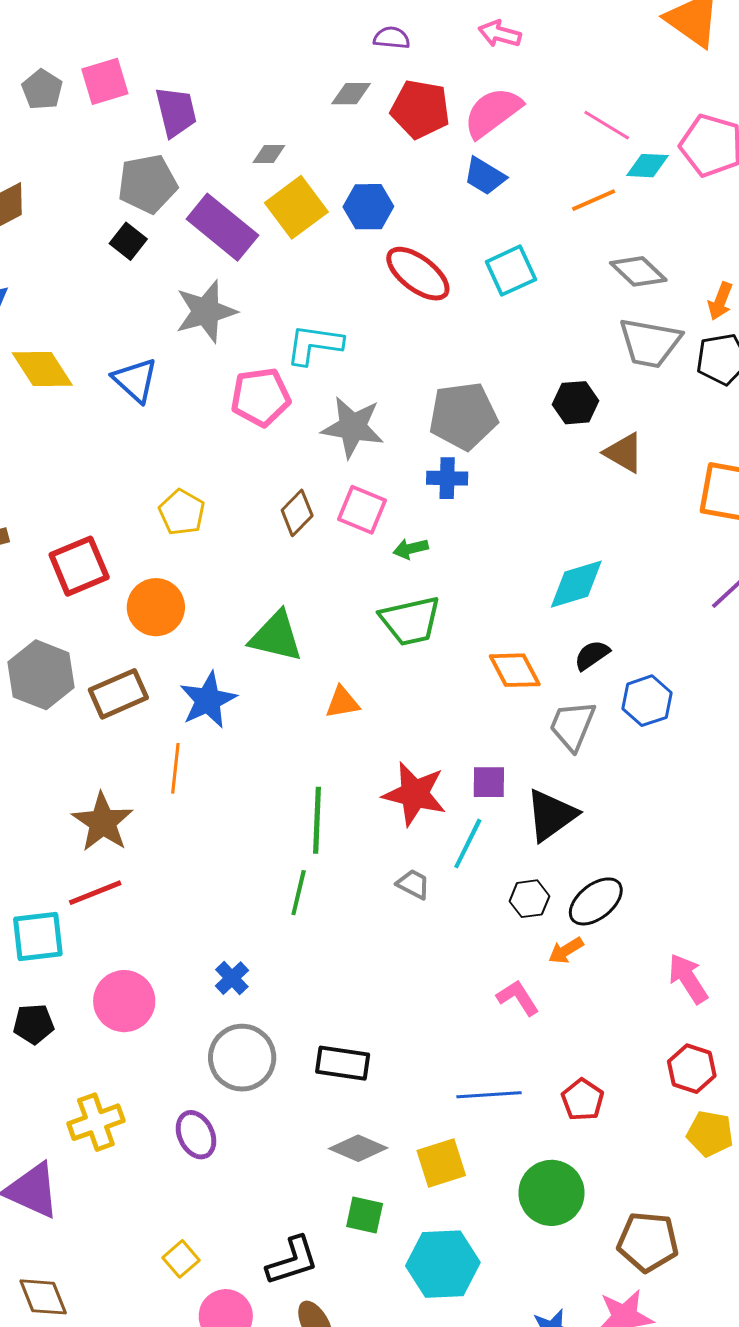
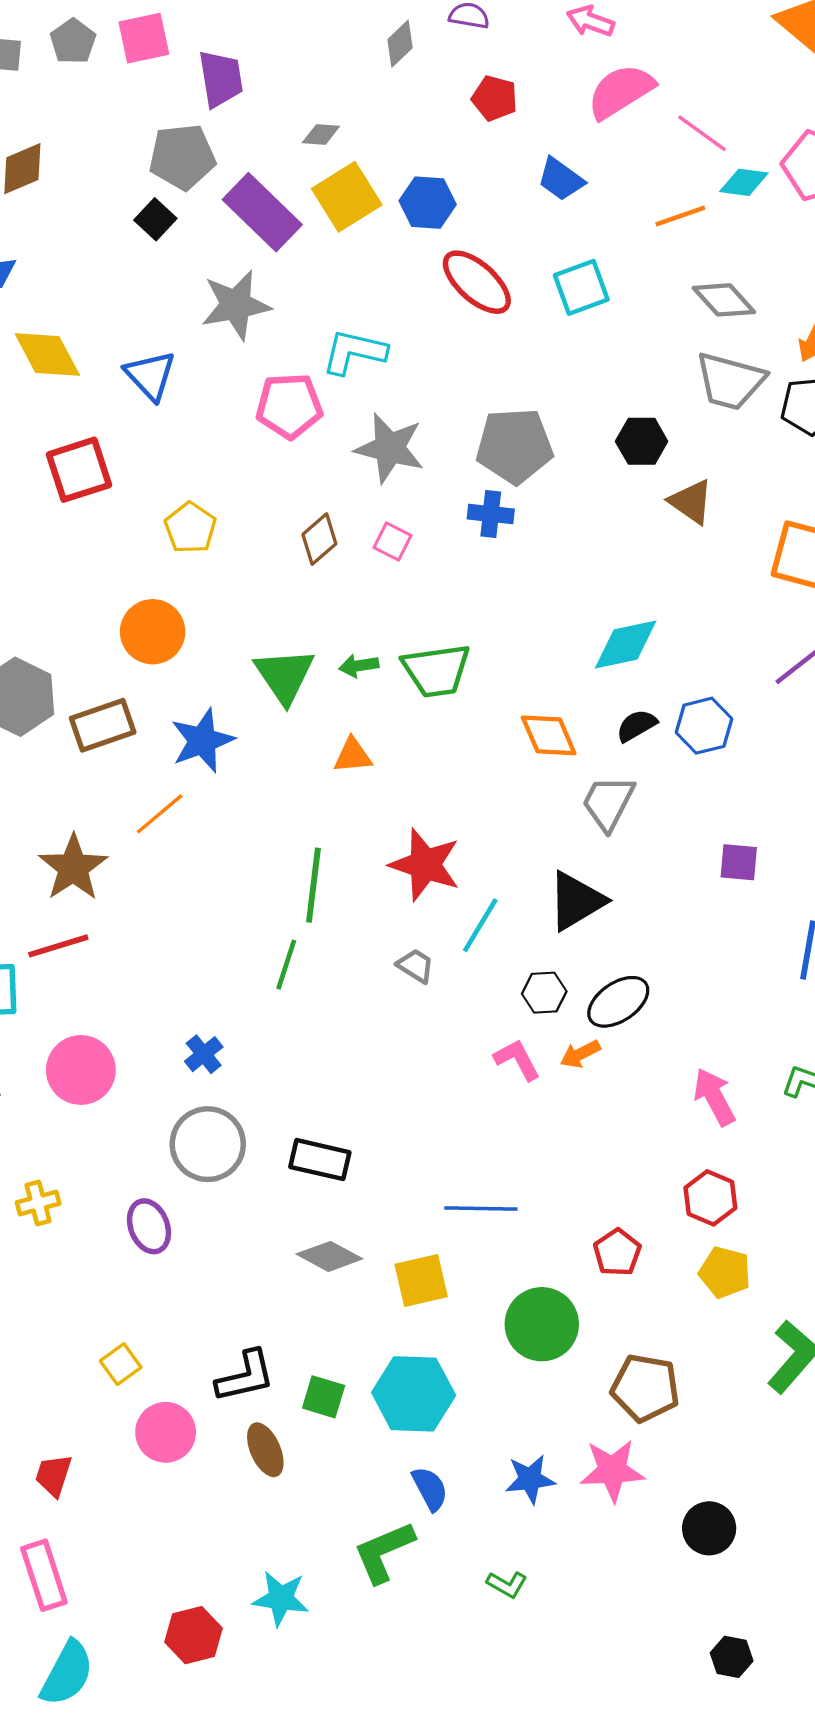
gray diamond: (351, 94) -> (400, 44), moved, turned -48
red pentagon: (420, 109) -> (495, 98), size x0.7
pink semicircle: (493, 112) -> (621, 91), moved
pink square: (362, 510) -> (392, 541), size x0.7
green arrow: (411, 549) -> (359, 666), moved
red square: (79, 566) -> (79, 470), moved
green triangle: (276, 637) -> (284, 676), turned 38
blue hexagon: (647, 701) -> (704, 726), moved
orange line: (175, 768) -> (160, 814), turned 39
purple square: (489, 782) -> (739, 862), moved
pink L-shape: (518, 998) -> (517, 1060), moved
red pentagon: (583, 1100) -> (617, 1252), moved
yellow cross: (96, 1122) -> (38, 1203), size x0.7
green square: (365, 1215) -> (324, 1397), moved

